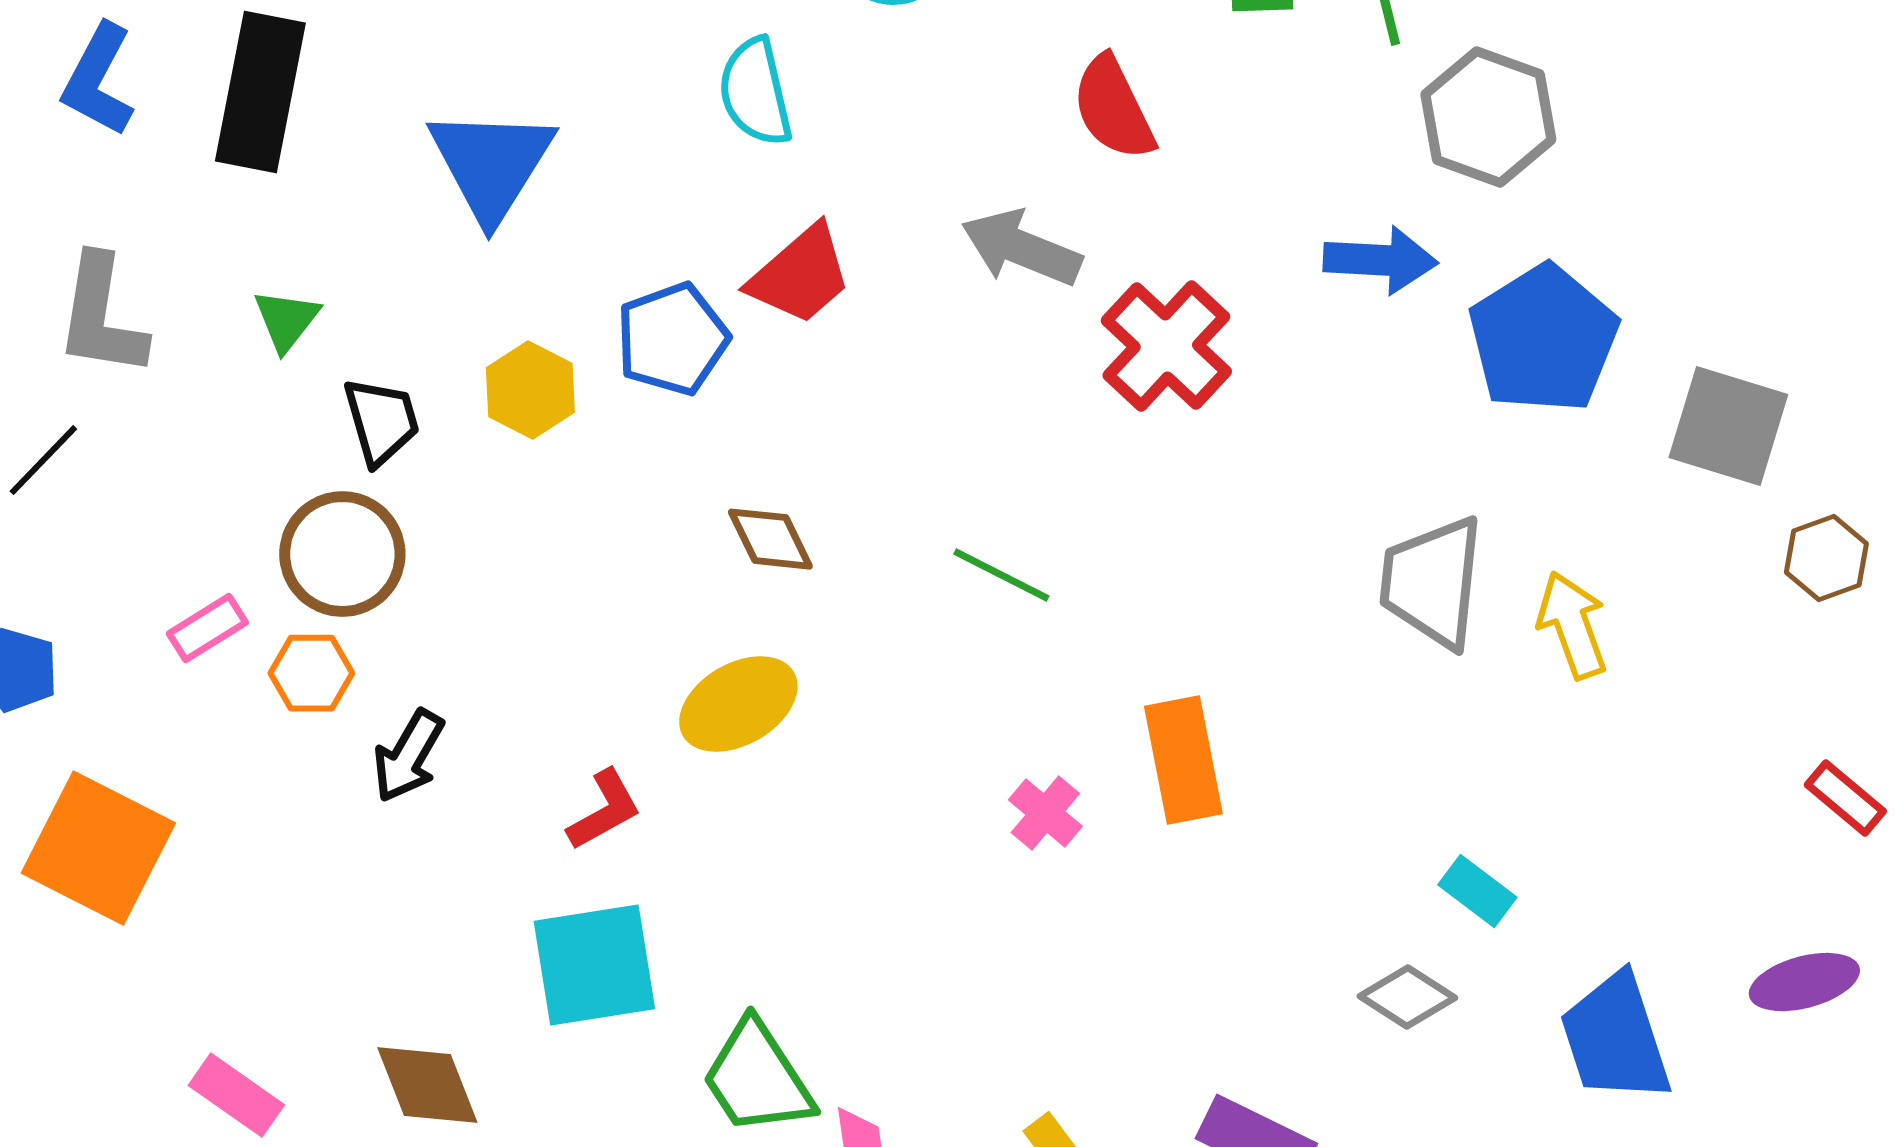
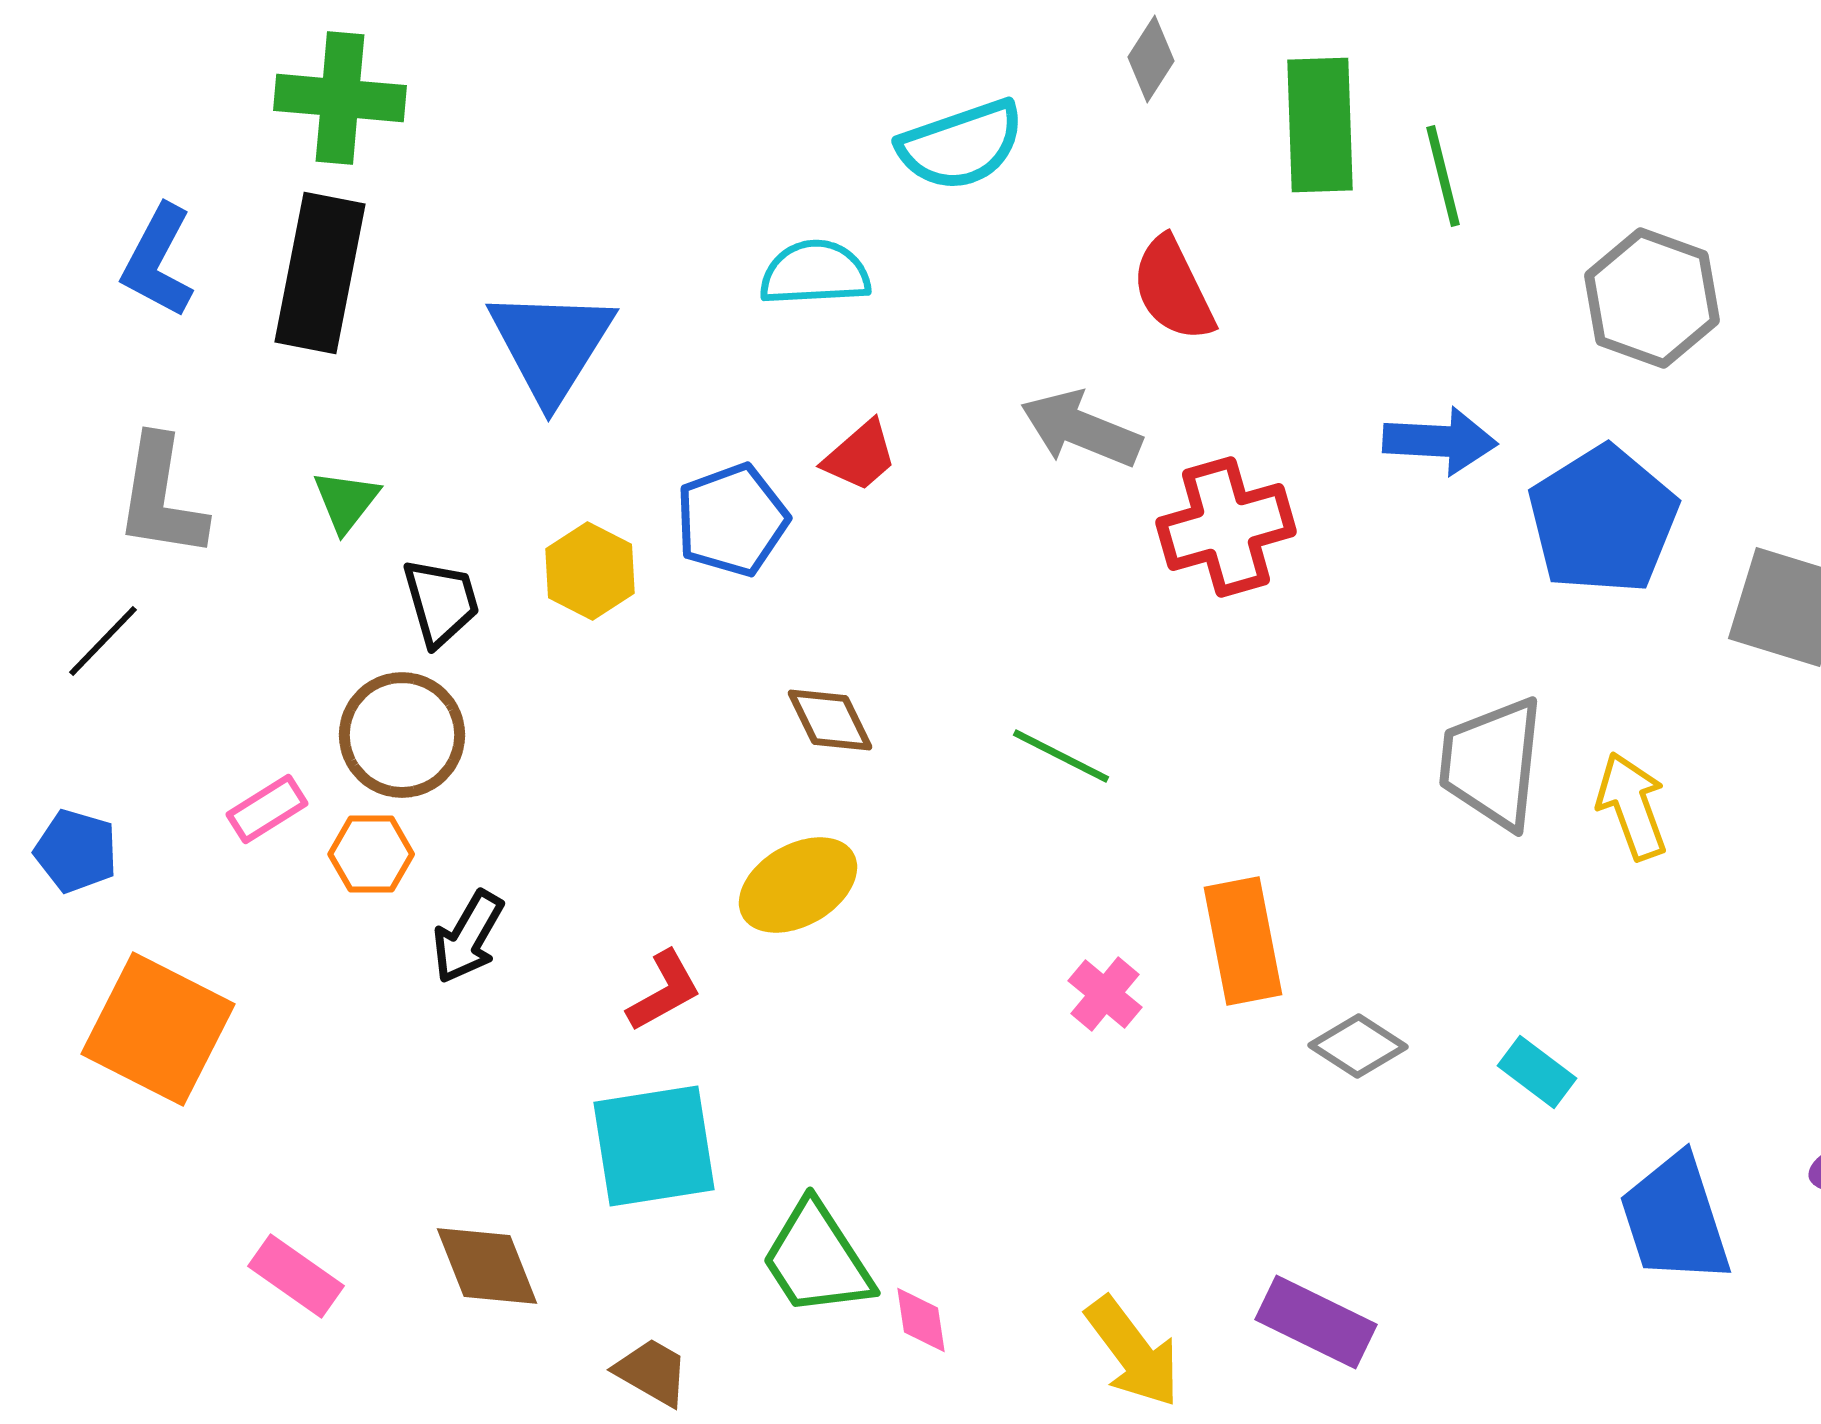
cyan semicircle: (755, 92) -> (815, 273), turned 100
gray hexagon: (1488, 117) -> (1652, 298), moved
red trapezoid: (800, 275) -> (860, 456), size x0.7
red cross: (1166, 346) -> (1226, 527), turned 31
gray diamond: (1407, 997) -> (1358, 1046), moved

